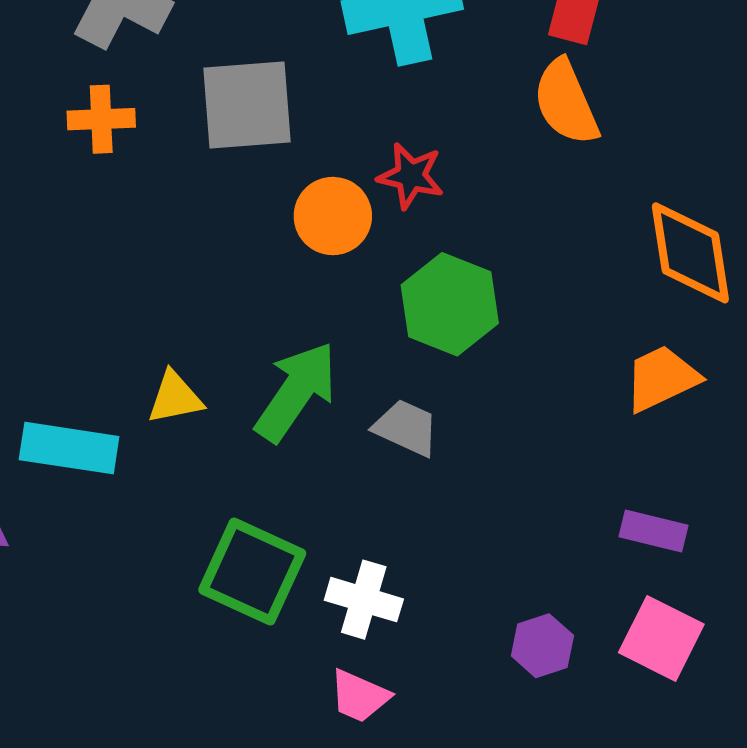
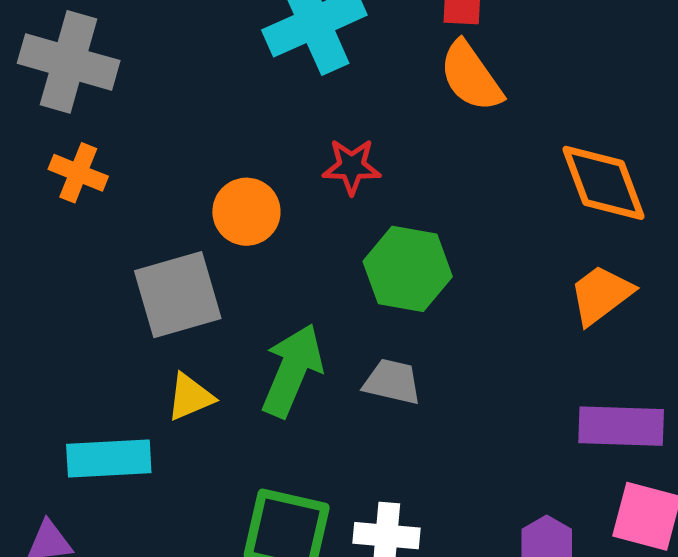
gray square: (247, 105) -> (178, 295), moved
orange cross: (101, 119) -> (78, 173), turned 36
orange circle: (333, 216) -> (246, 212), moved
purple rectangle: (654, 531) -> (621, 426), size x1.5

